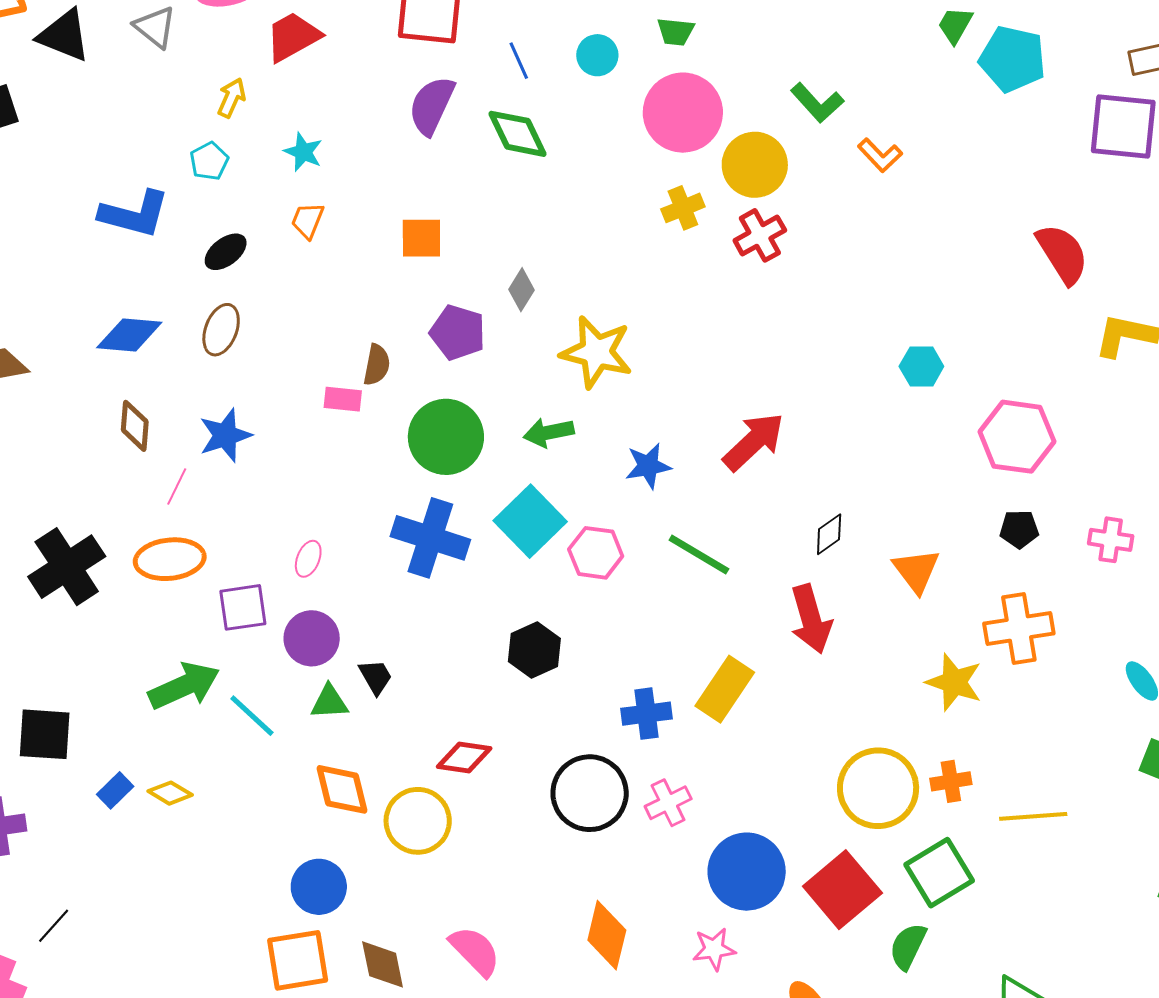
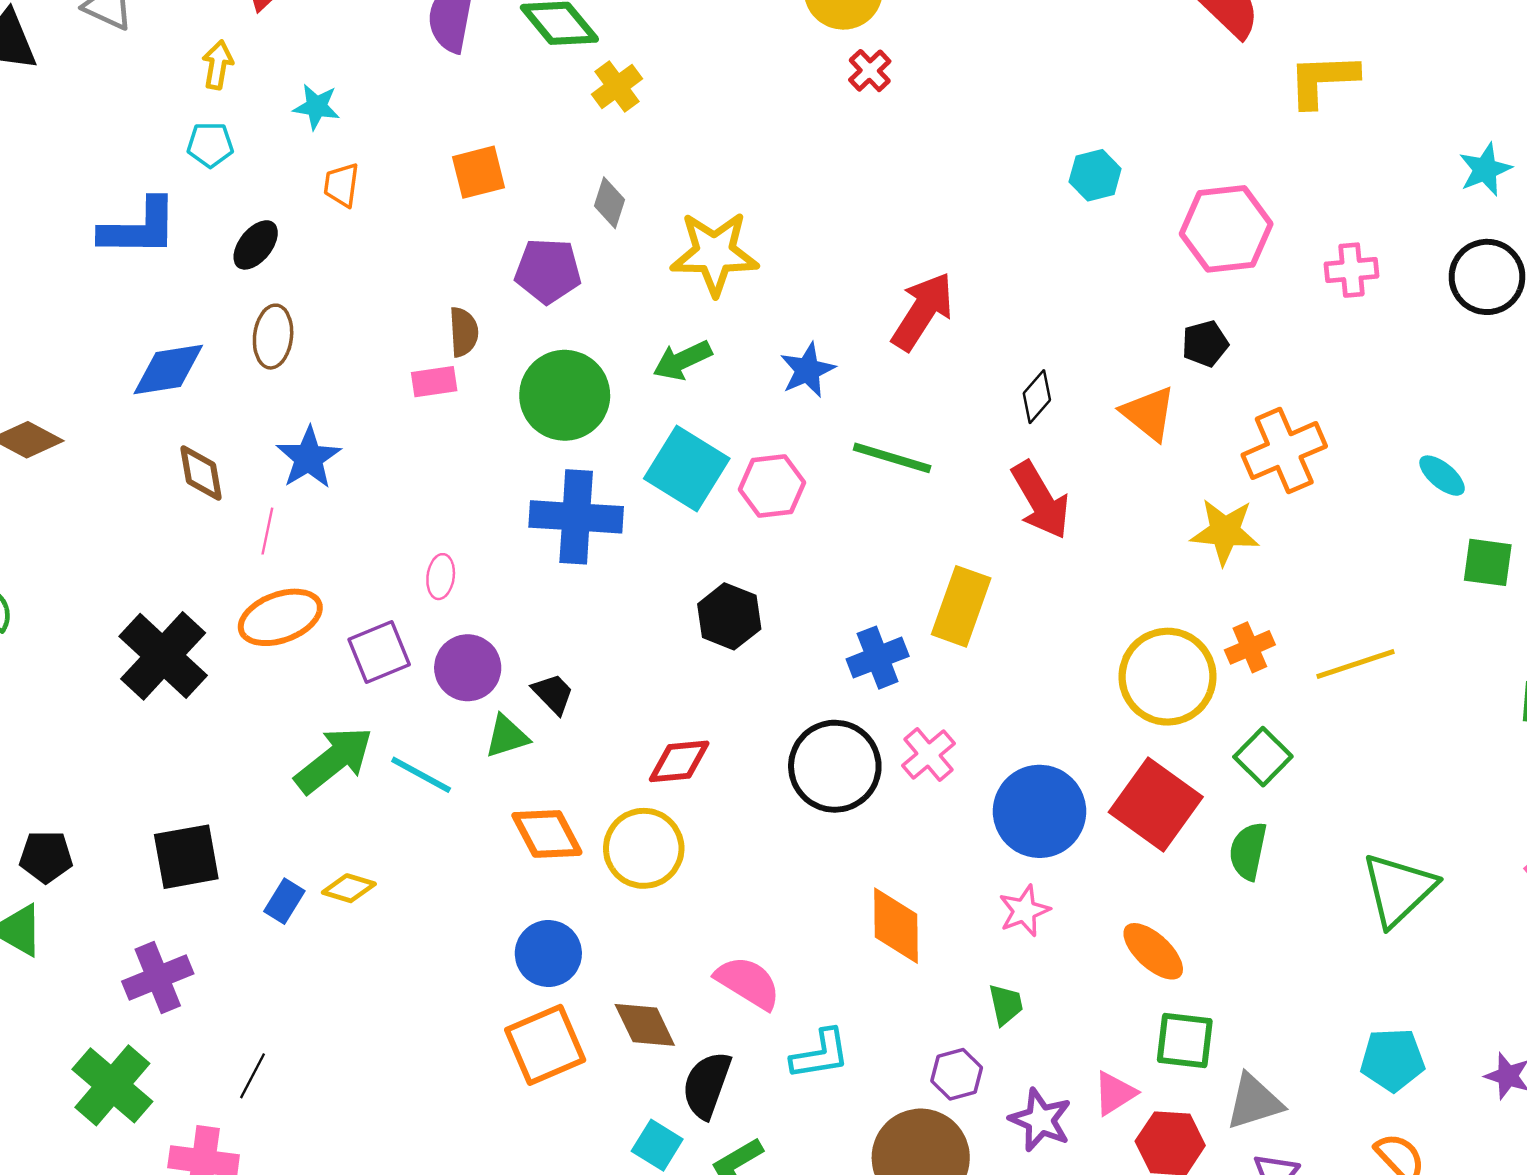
cyan pentagon: (209, 161) -> (210, 145), turned -30
yellow cross: (683, 208) -> (617, 87), moved
red cross: (760, 235) -> (870, 71), size x0.7
black pentagon: (1019, 529) -> (1205, 344), moved
pink cross: (1111, 540) -> (1352, 270), moved
green square: (939, 873) -> (1263, 757), size x0.7

